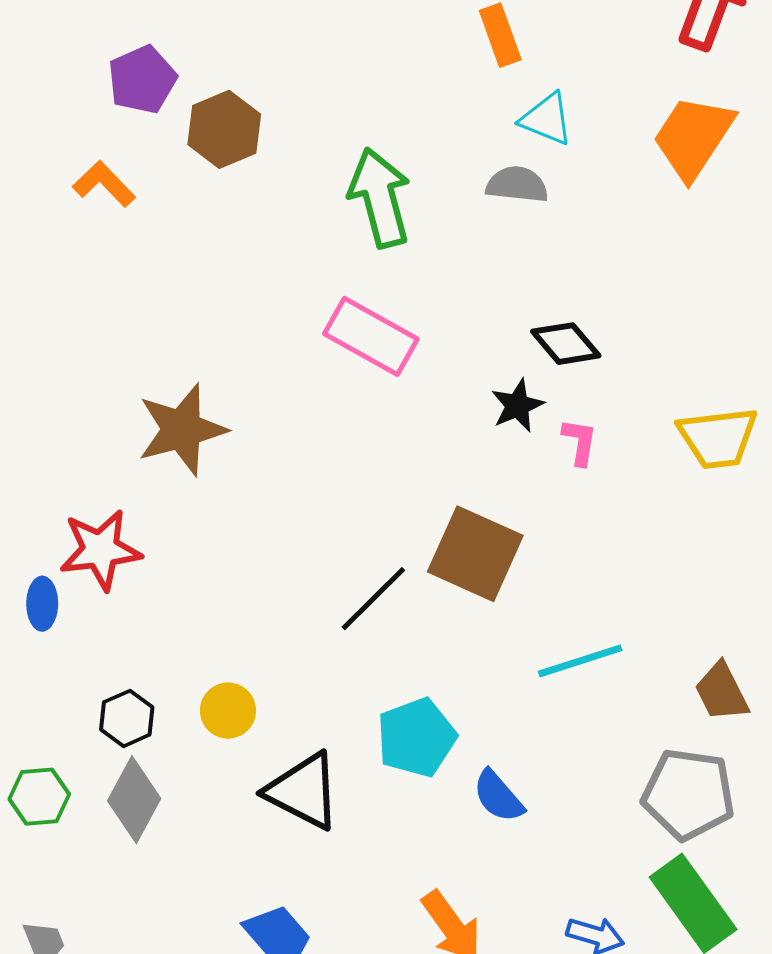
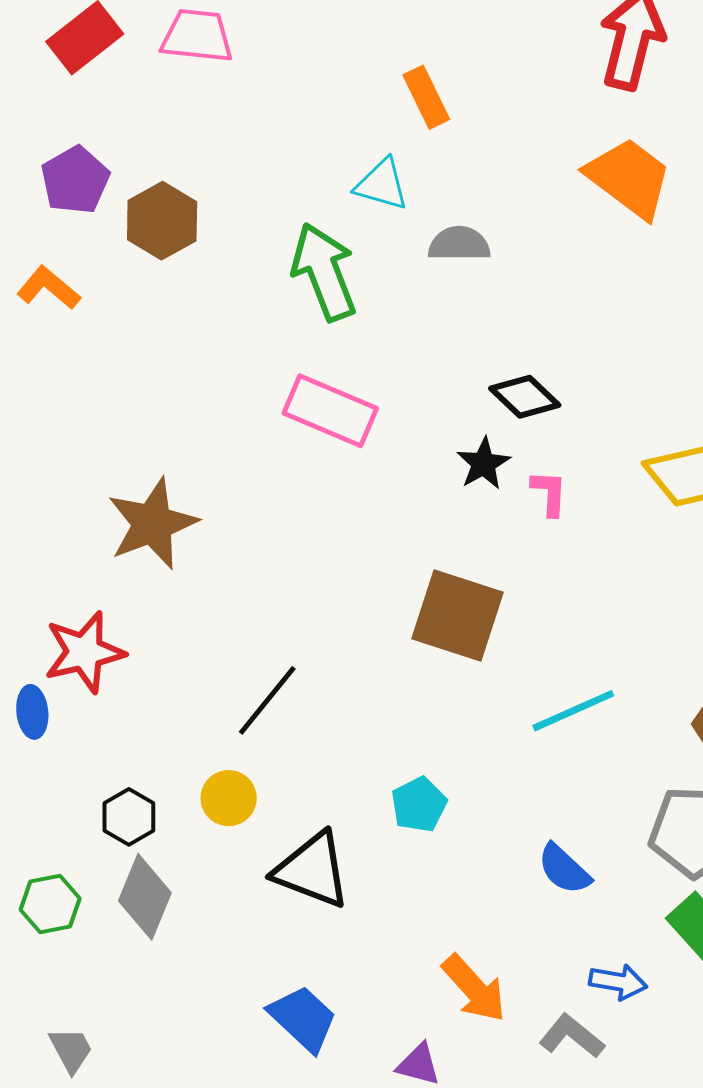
cyan triangle: (546, 119) -> (382, 184), moved
orange trapezoid: (693, 137) -> (629, 178), turned 100
black line: (373, 599) -> (267, 700), moved
cyan pentagon: (416, 738) -> (419, 805), size x0.7
blue semicircle: (498, 796) -> (564, 869), moved

